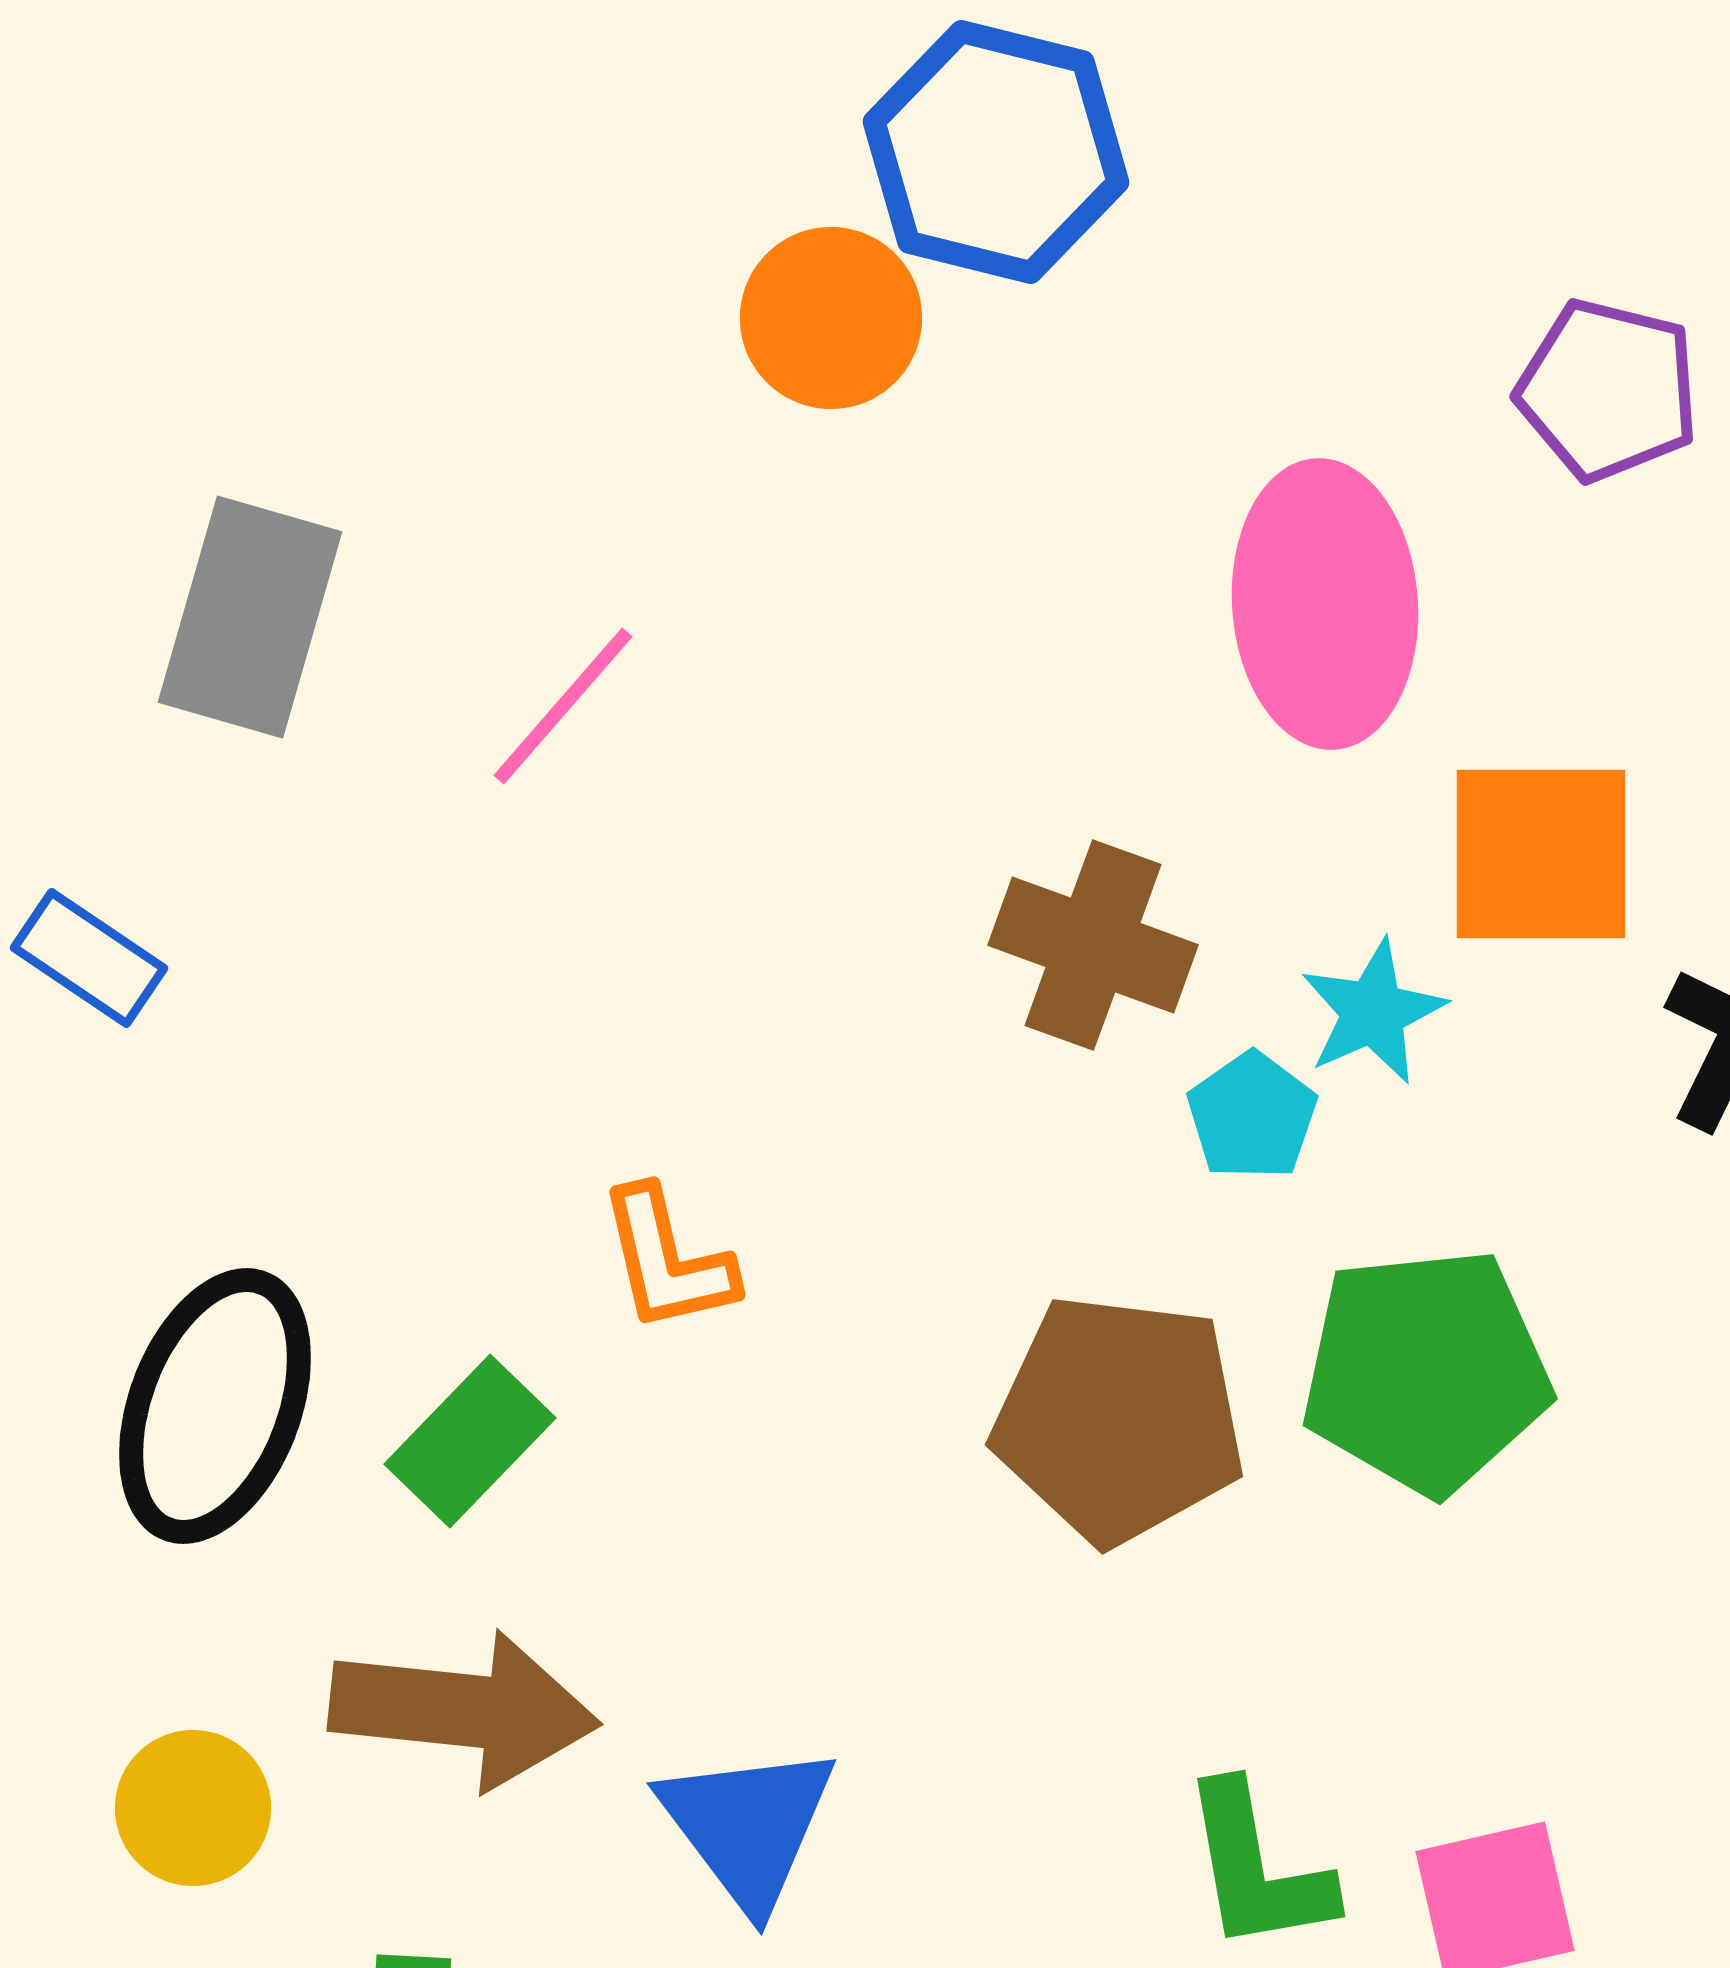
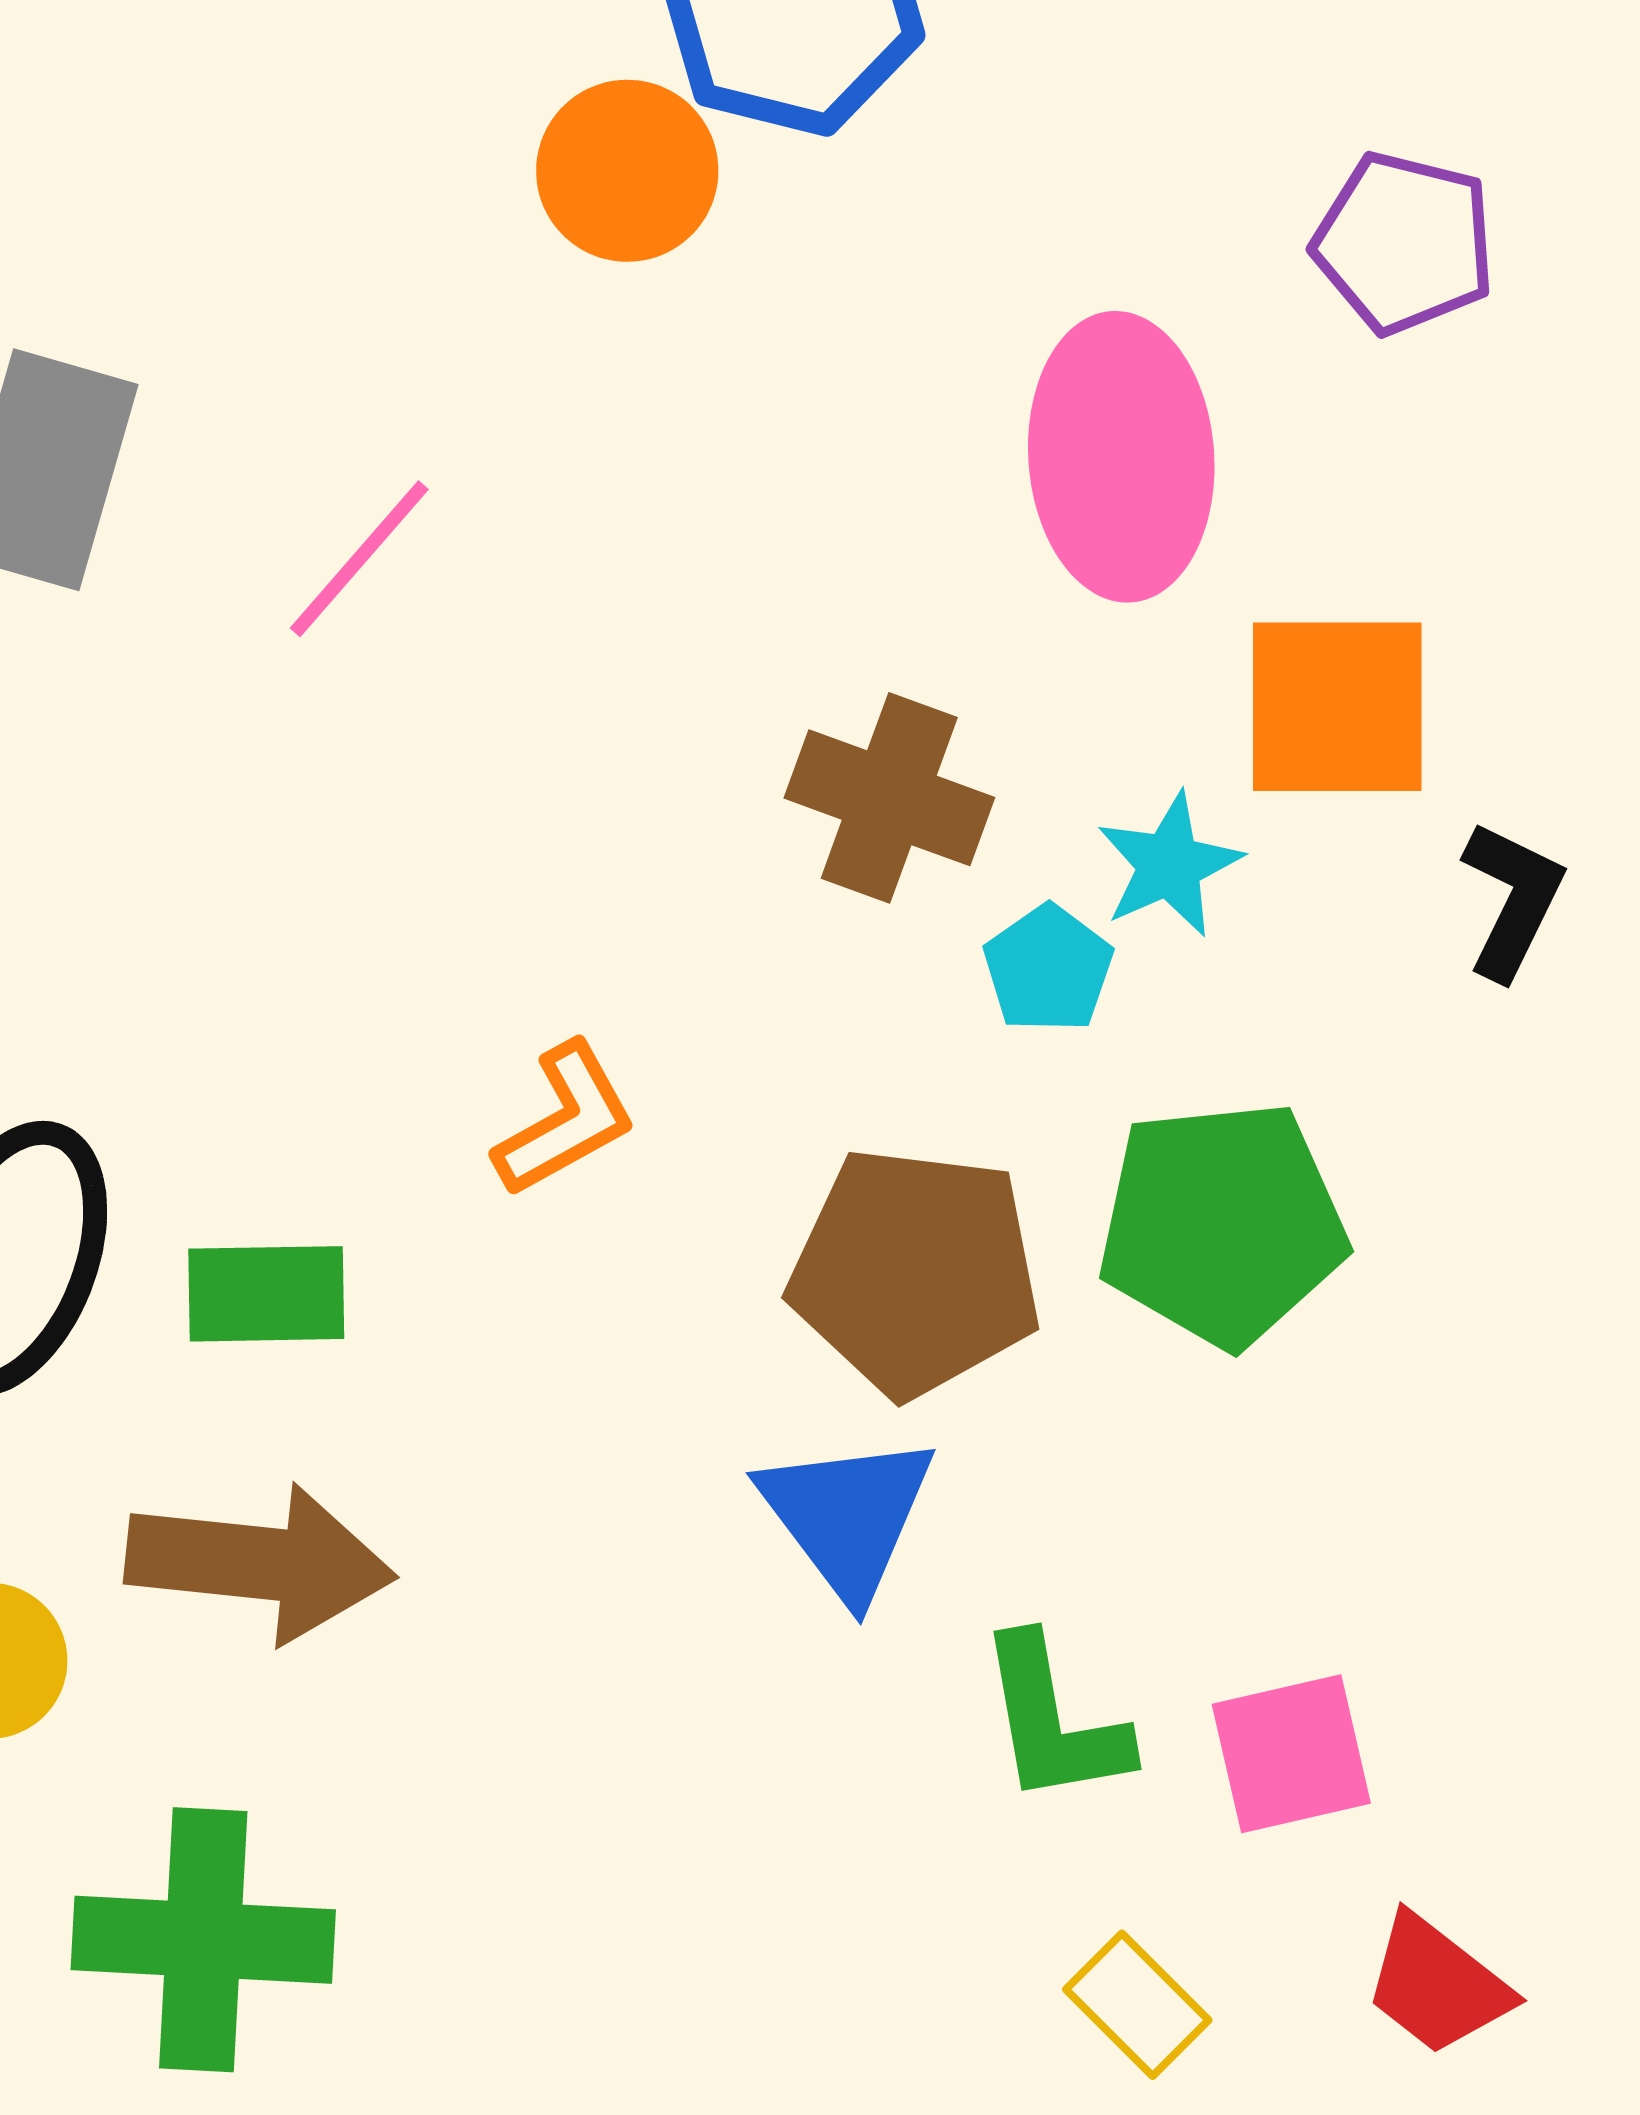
orange L-shape: (667, 1260) -> (565, 1120), moved, turned -106
green rectangle: (470, 1441) -> (266, 1294), turned 45
blue triangle: (748, 1826) -> (847, 1516), moved

